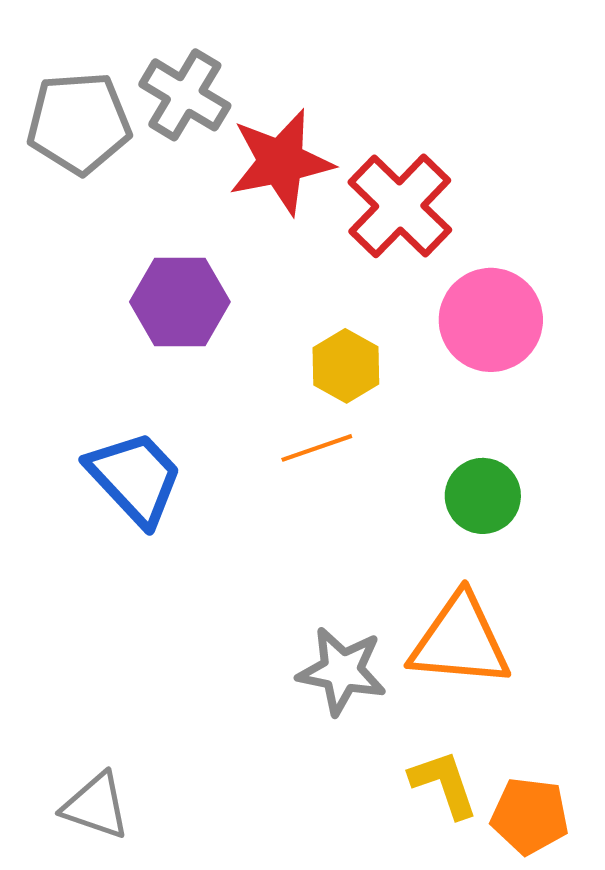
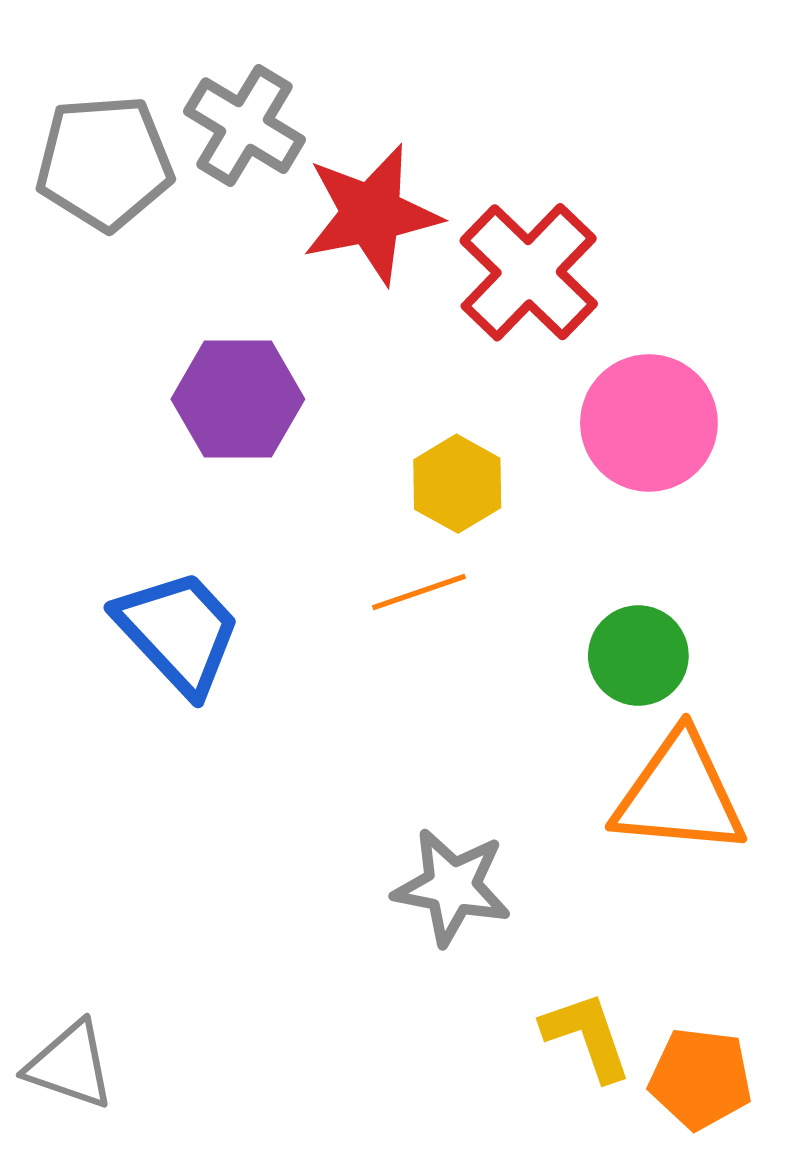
orange triangle: (460, 641) -> (679, 794), moved
gray triangle: (96, 806) -> (70, 1065), moved

